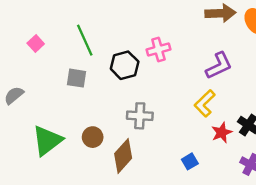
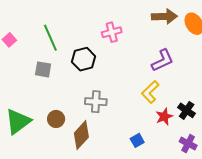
pink cross: (158, 49) -> (112, 32), moved

